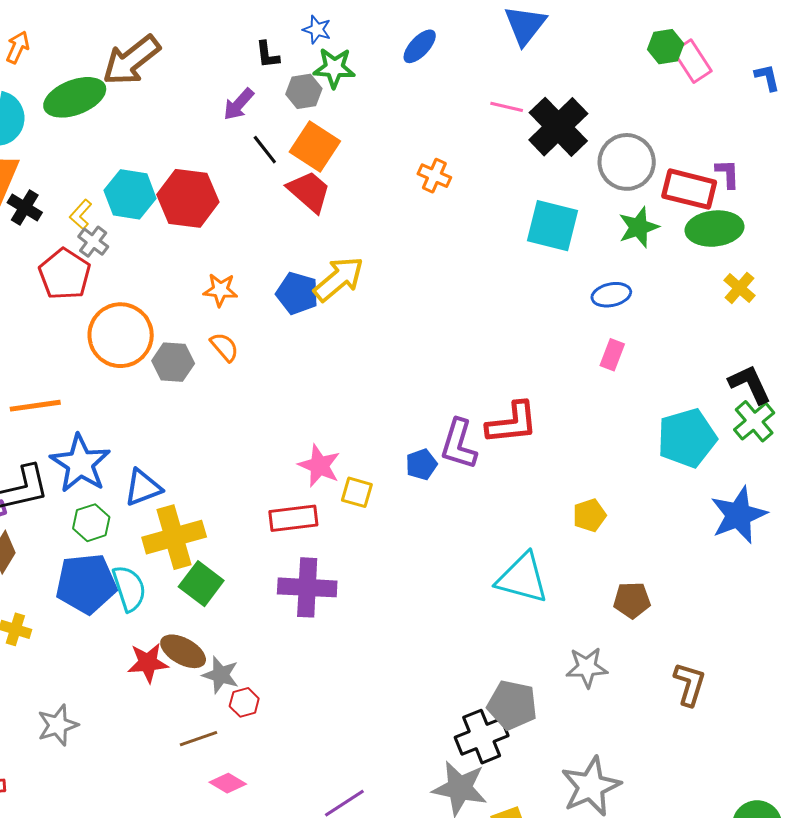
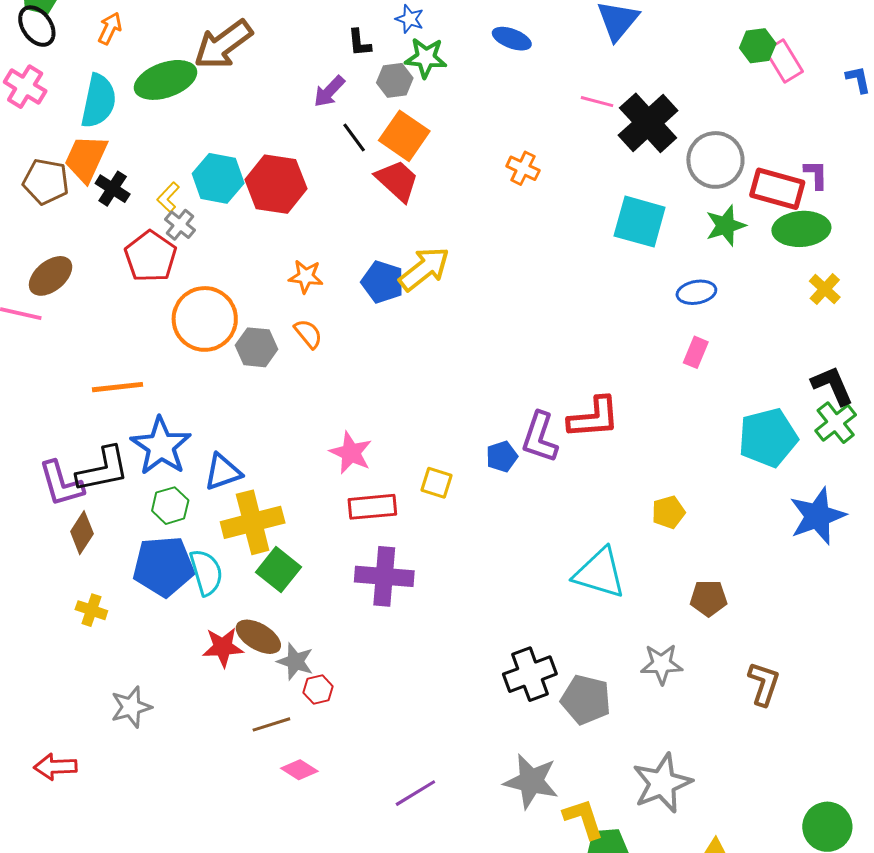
blue ellipse: (420, 46) -> (512, 39), turned 66
pink star: (319, 466) -> (351, 453), moved
black cross: (482, 737) -> (530, 674), moved

